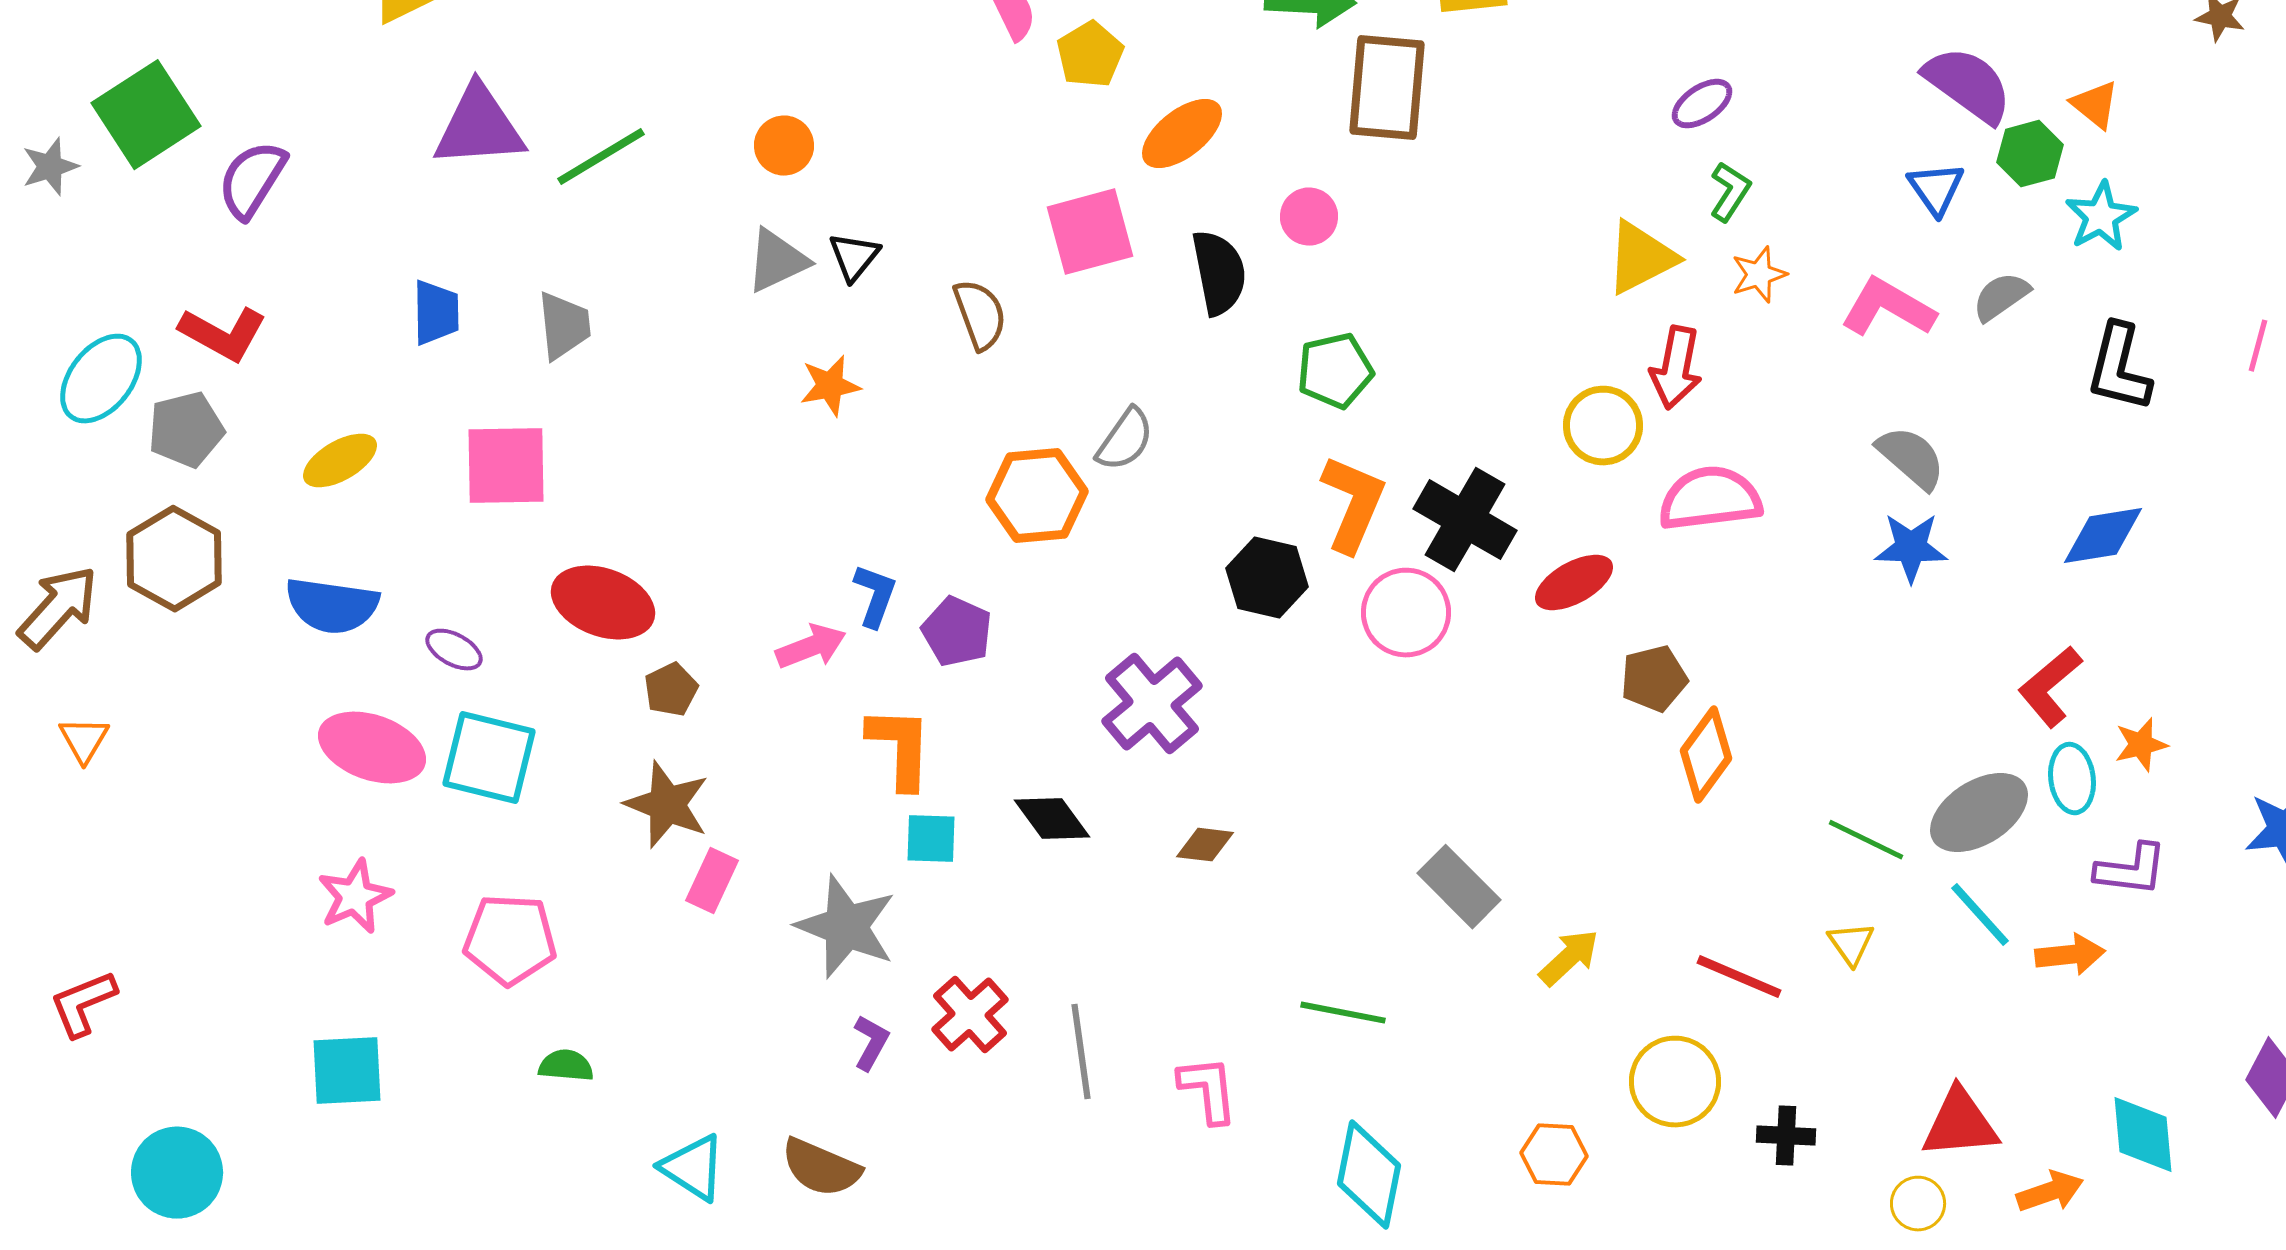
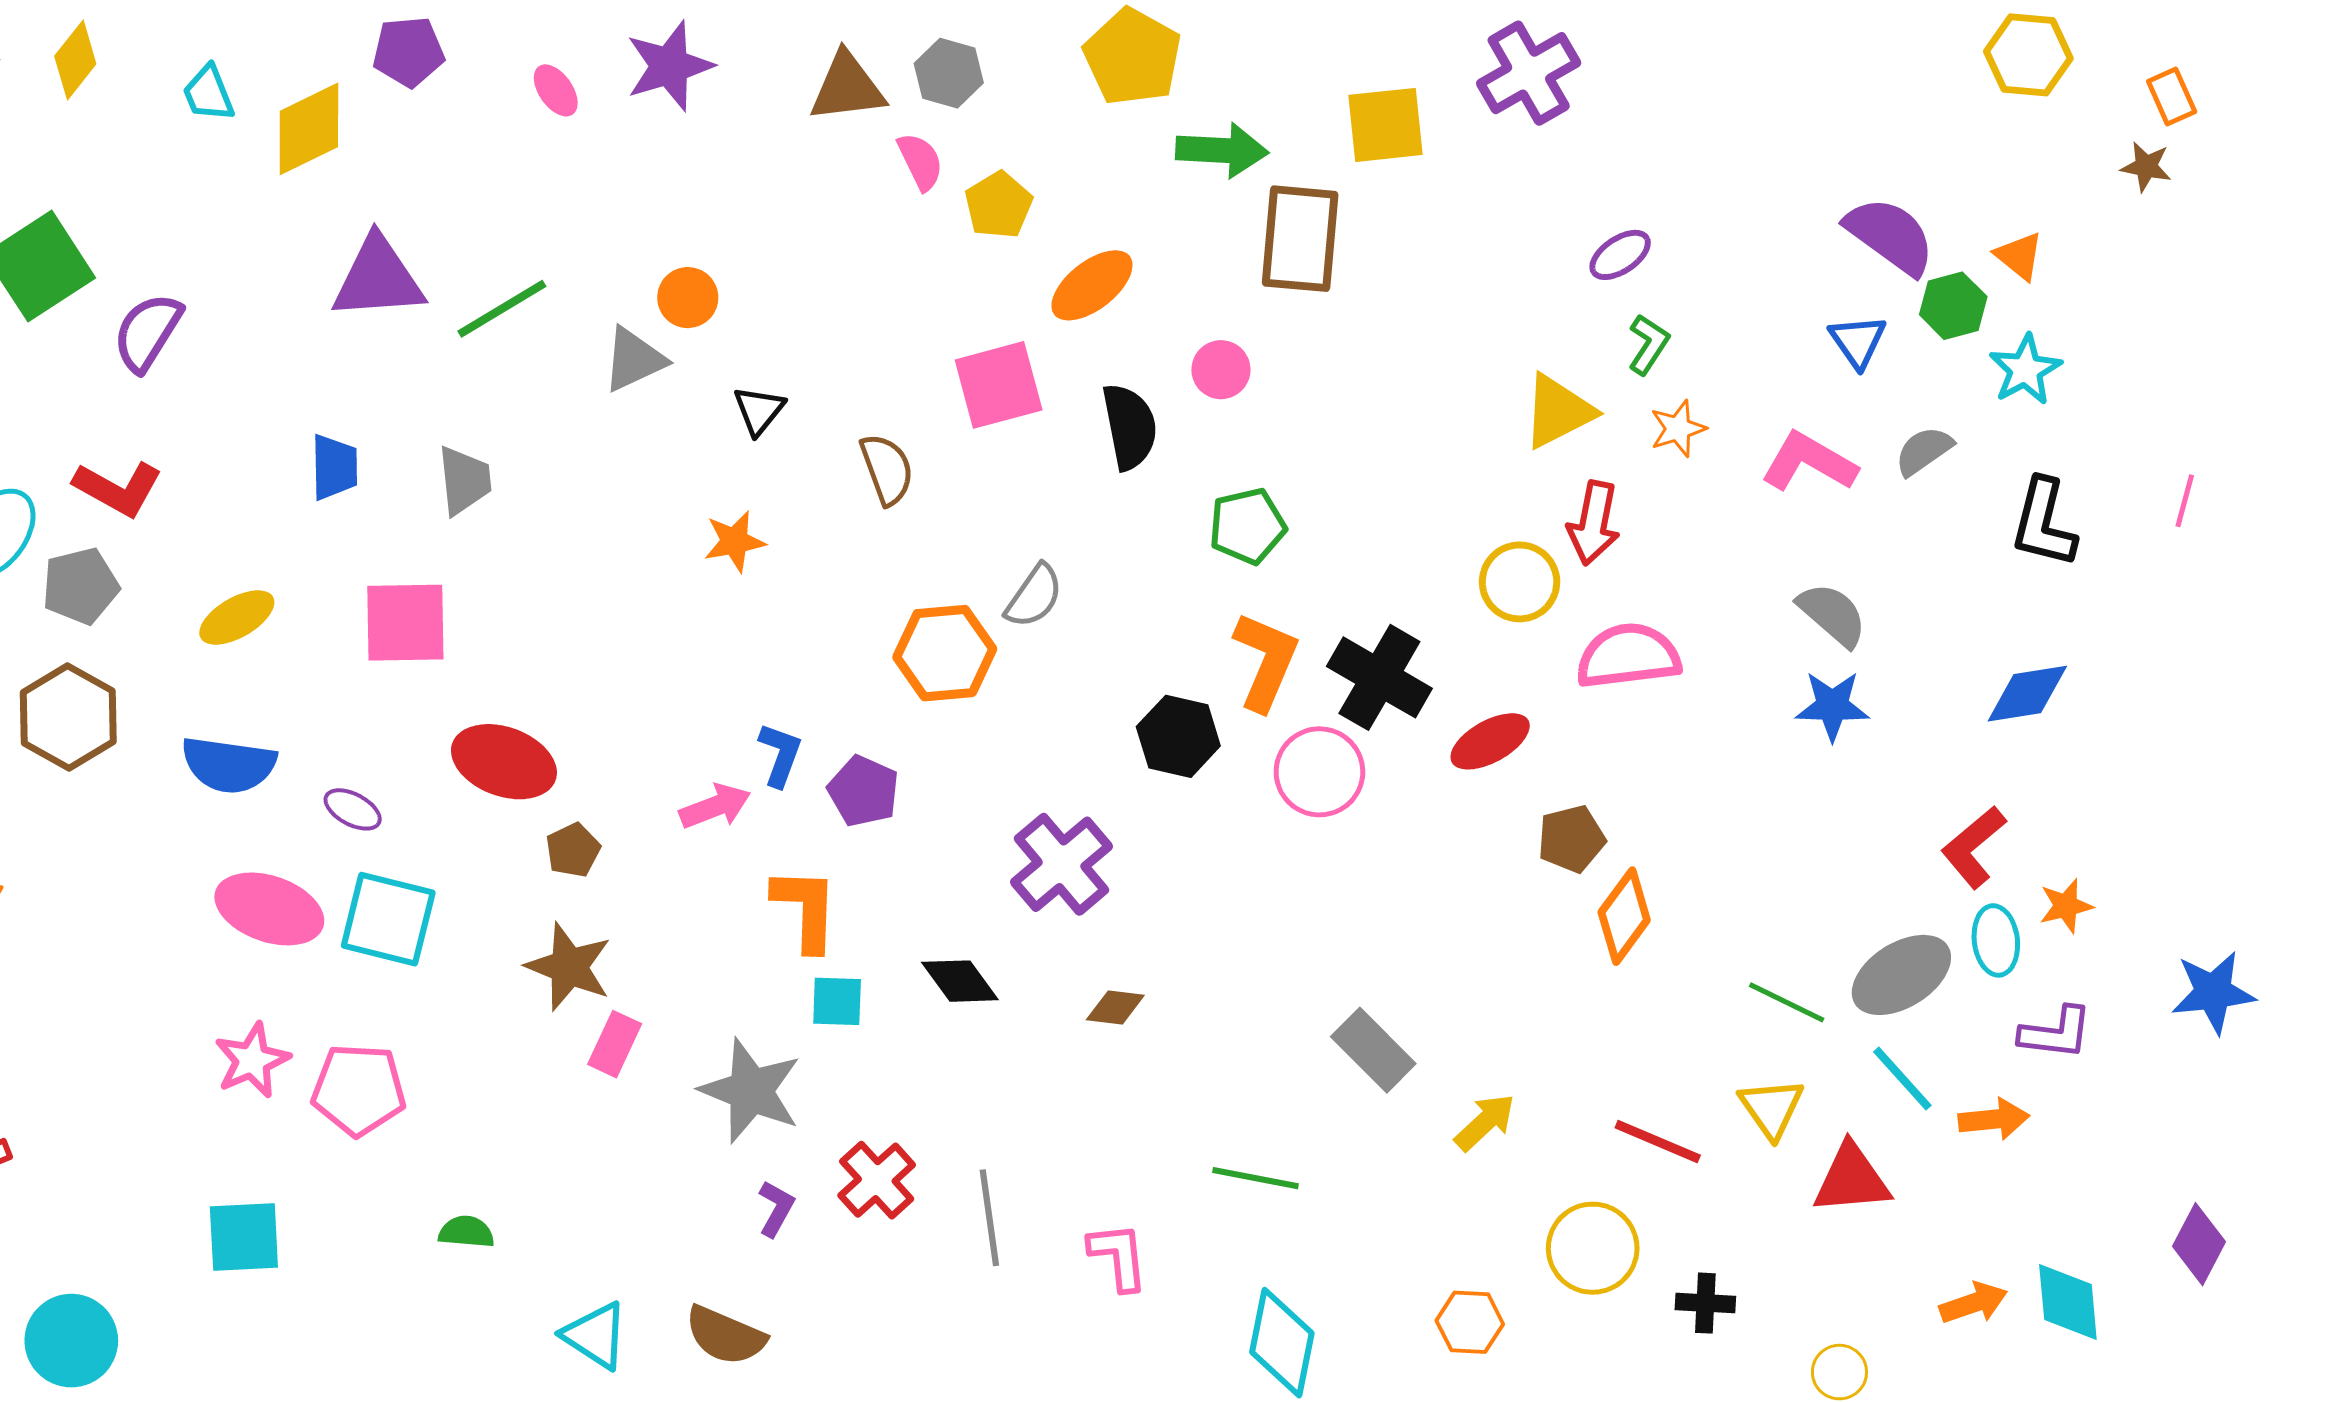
gray triangle: (777, 261) -> (634, 360), moved
pink pentagon: (510, 940) -> (359, 1090), moved
yellow triangle: (1851, 944) -> (1771, 1108), size x1.4
red triangle: (1960, 1124) -> (1852, 1179), moved
orange arrow: (2050, 1192) -> (1974, 1303), moved

